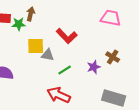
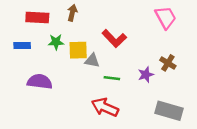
pink trapezoid: (111, 18) -> (166, 17), turned 50
green star: (19, 24) -> (56, 42), moved
green line: (65, 70) -> (112, 78), turned 40

